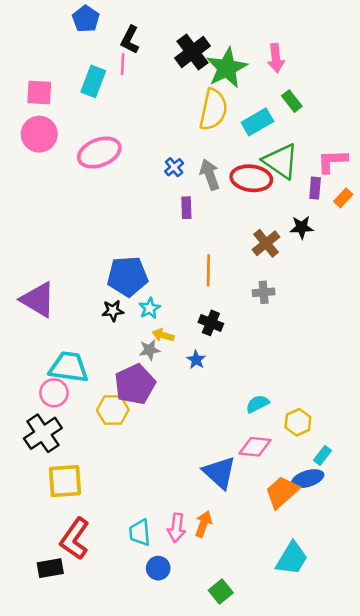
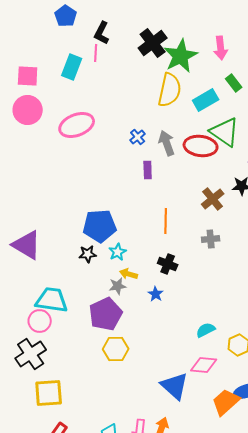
yellow hexagon: (113, 410) -> (116, 349), moved

